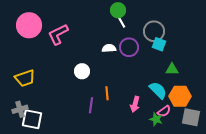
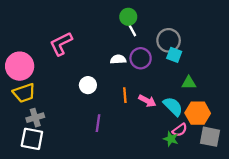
pink circle: (29, 25) -> (20, 66), moved
orange line: (107, 93) -> (125, 95), moved
pink arrow: (135, 104) -> (147, 101), moved, turned -77
gray cross: (20, 109) -> (35, 118), moved

